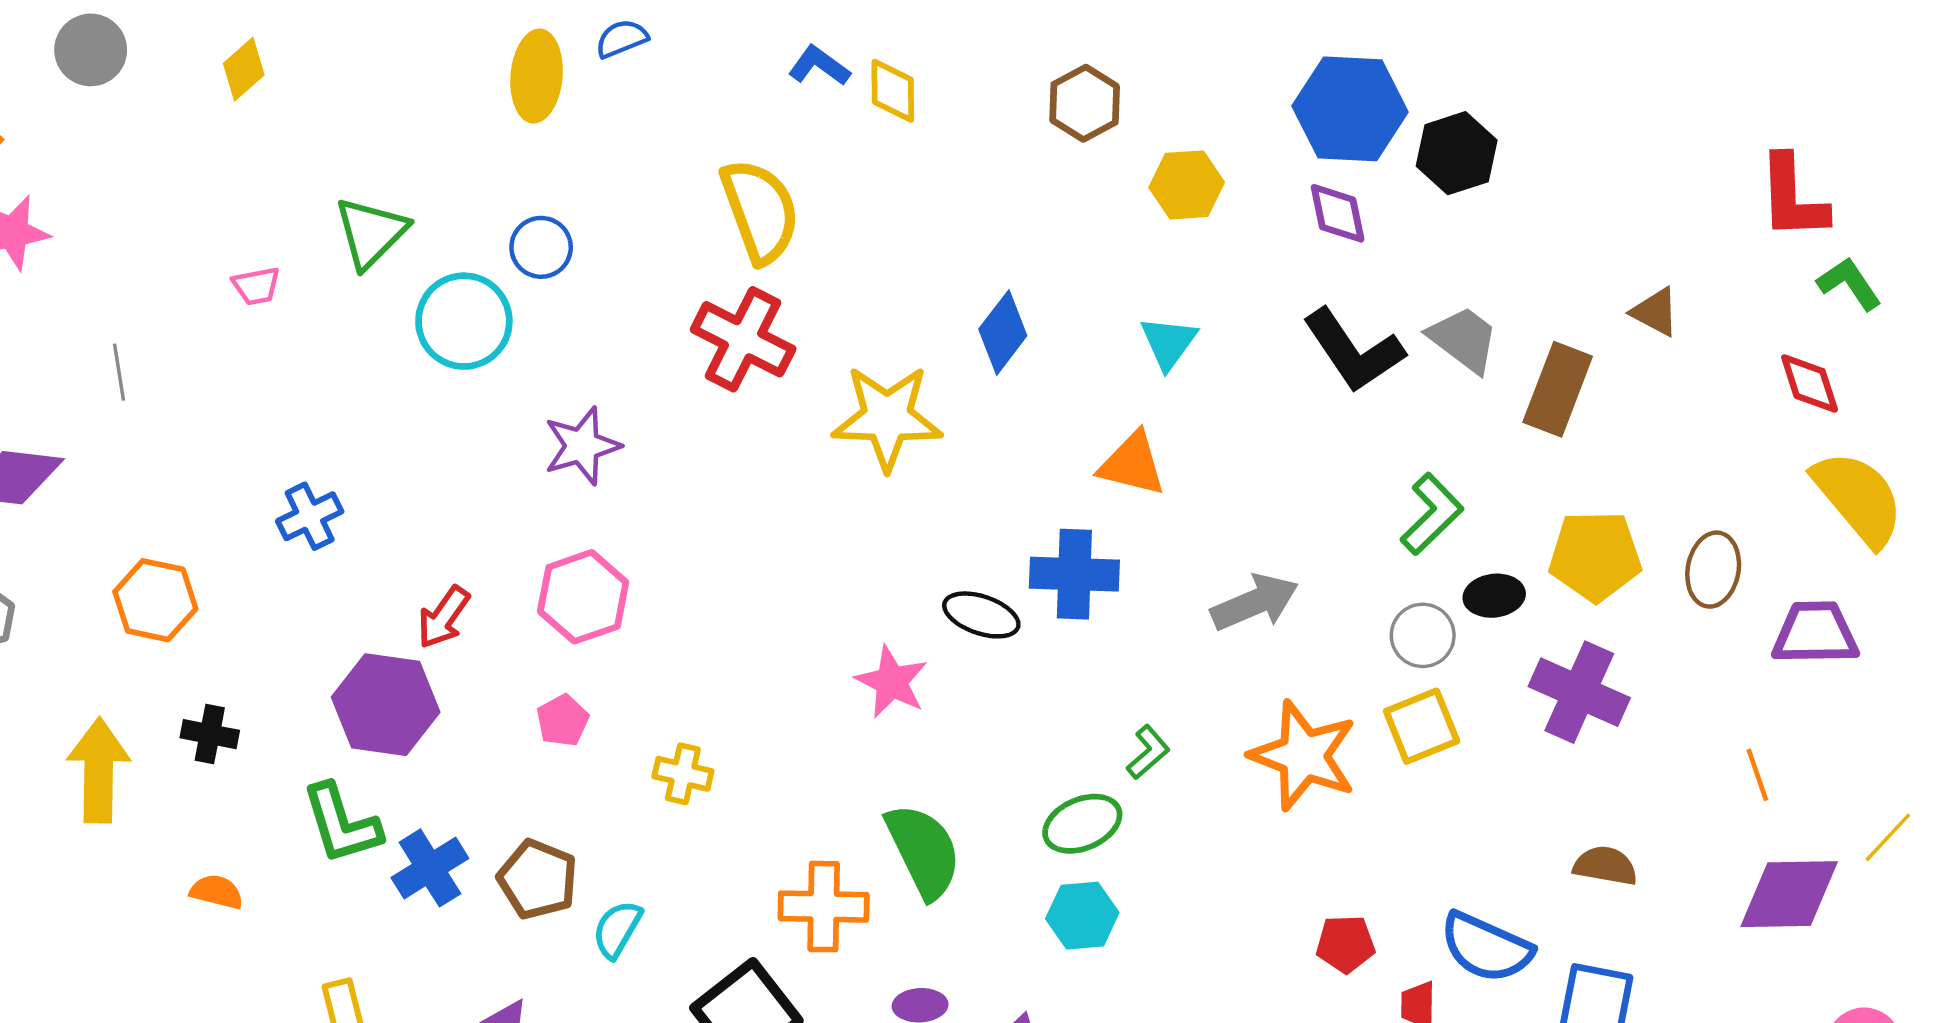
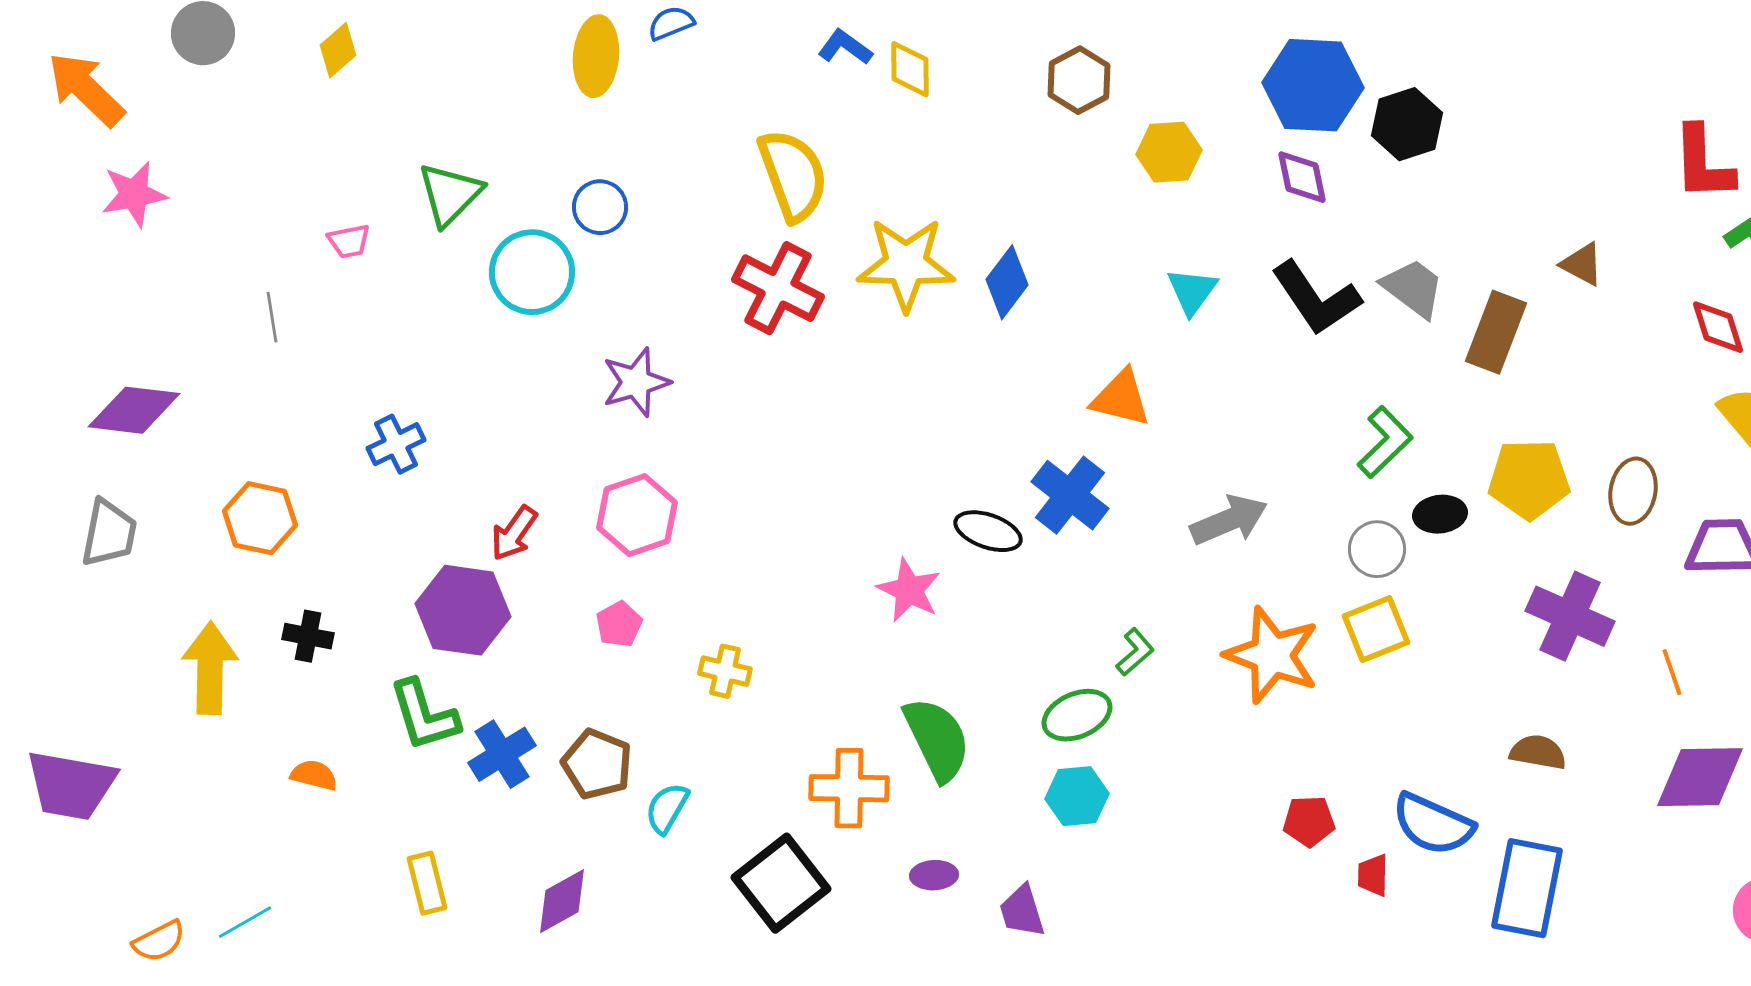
cyan triangle: (1169, 343) -> (1192, 291), moved
gray line: (119, 372) -> (272, 317), moved
yellow star: (887, 418) -> (906, 264), moved
blue cross: (1074, 574) -> (1070, 495), turned 36
purple cross: (1579, 692) -> (1570, 616), moved

